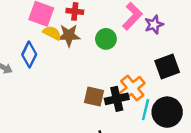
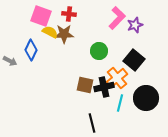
green circle: (106, 39) -> (99, 51), moved
black square: (167, 67) -> (134, 60), moved, turned -30
cyan line: (146, 110) -> (120, 103), moved

